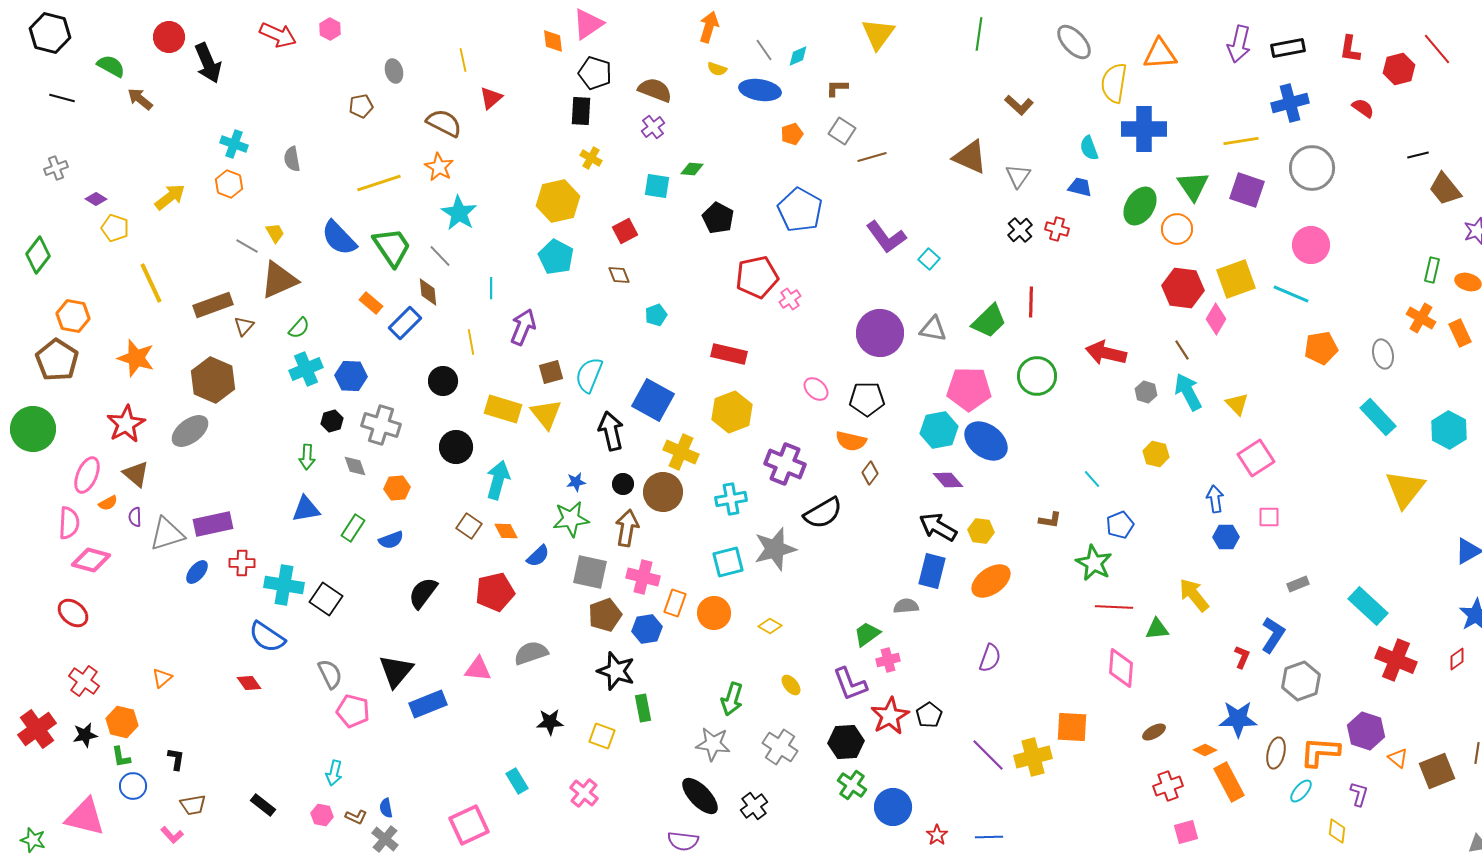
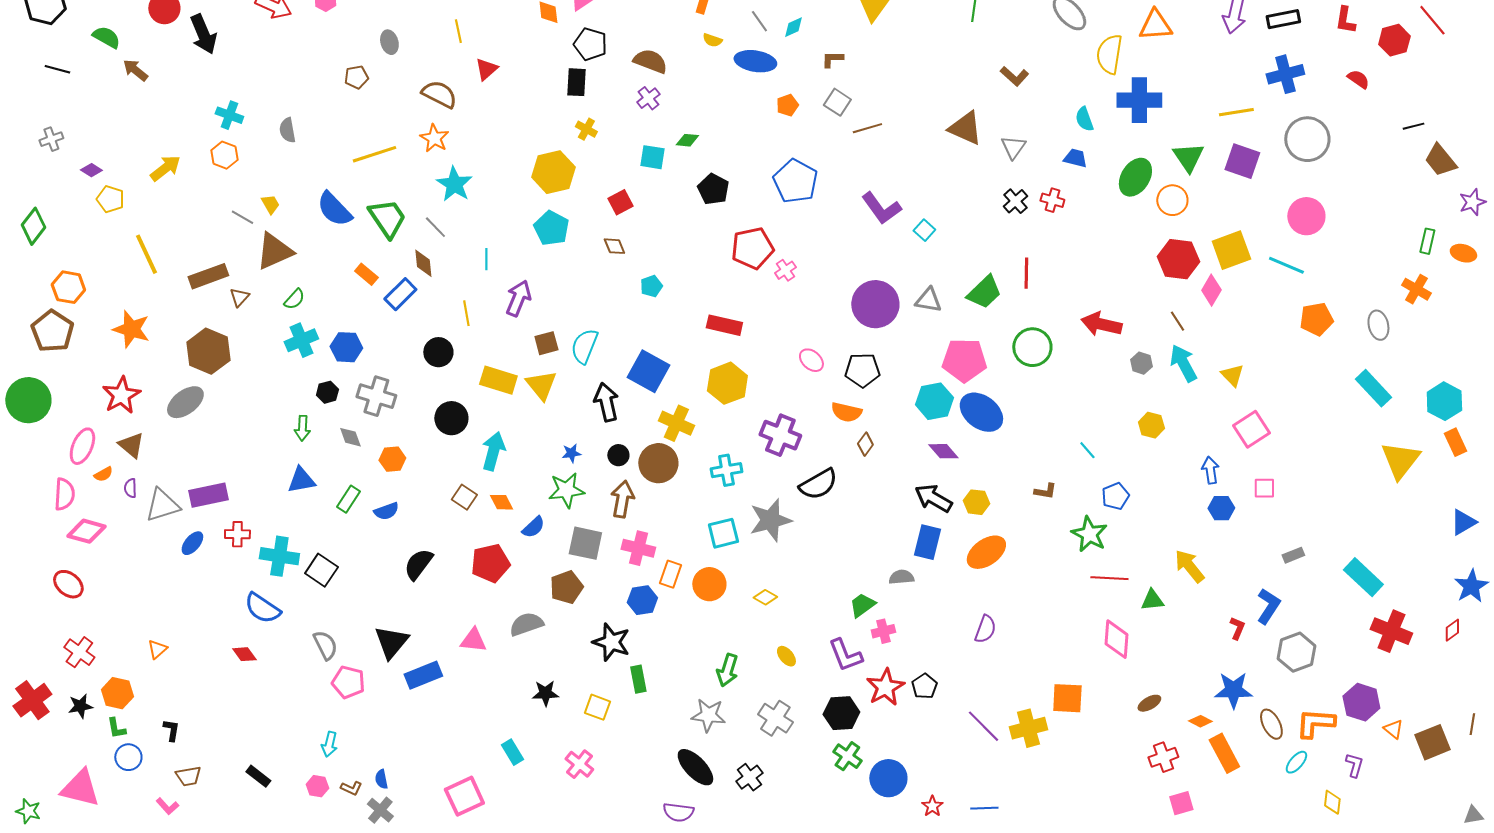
orange rectangle: (1460, 333) -> (1455, 442), moved
brown pentagon: (605, 615) -> (566, 587), moved
brown ellipse: (1276, 753) -> (1271, 724), turned -40

